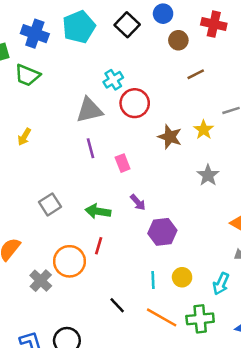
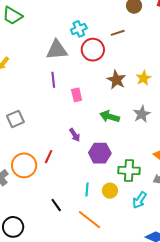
brown line: (196, 74) -> (118, 33), moved
purple arrow: (138, 202) -> (75, 135), moved
green arrow: (98, 211) -> (110, 117), moved
green cross: (200, 319) -> (129, 171), moved

